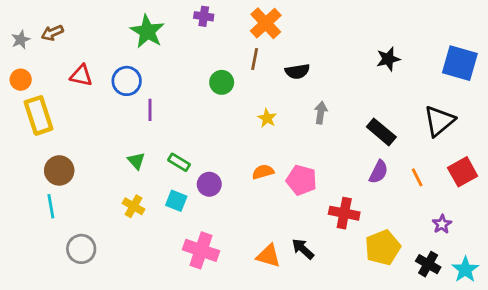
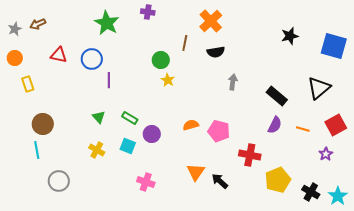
orange cross: (266, 23) -> (211, 21), moved
black star: (388, 59) -> (290, 36), moved
yellow rectangle: (39, 115) -> (28, 84), size x0.6
yellow star: (267, 118) -> (168, 80), moved
orange line: (417, 177) -> (303, 129), turned -48
purple star: (442, 224) -> (326, 154), moved
pink cross: (201, 250) -> (146, 182), size x0.7
orange triangle: (268, 256) -> (196, 172), moved, turned 48

